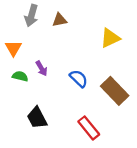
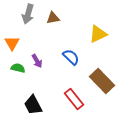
blue semicircle: (79, 78) -> (71, 57), moved
red rectangle: (89, 128) -> (74, 99), moved

